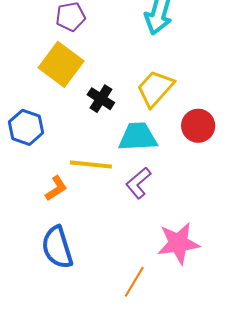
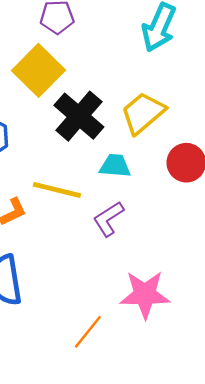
black cross: (101, 99) -> (79, 116), size x1.6
cyan trapezoid: (138, 137) -> (115, 166), size x0.7

